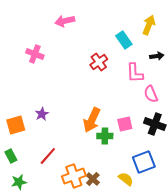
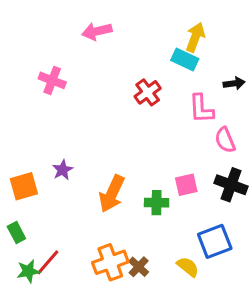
yellow arrow: (149, 25) -> (195, 37), moved
cyan rectangle: (124, 40) -> (185, 60), turned -30
orange arrow: (92, 120) -> (112, 194), moved
red line: (48, 156) -> (48, 262), moved

